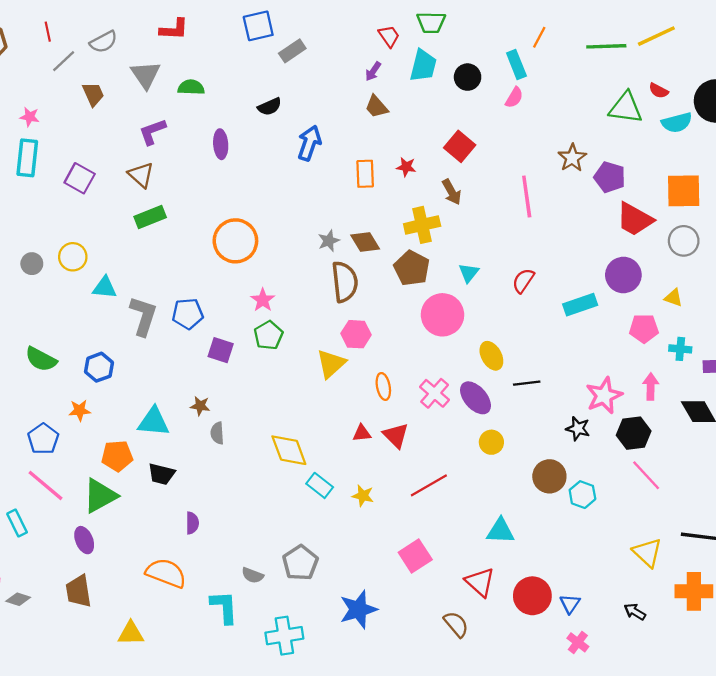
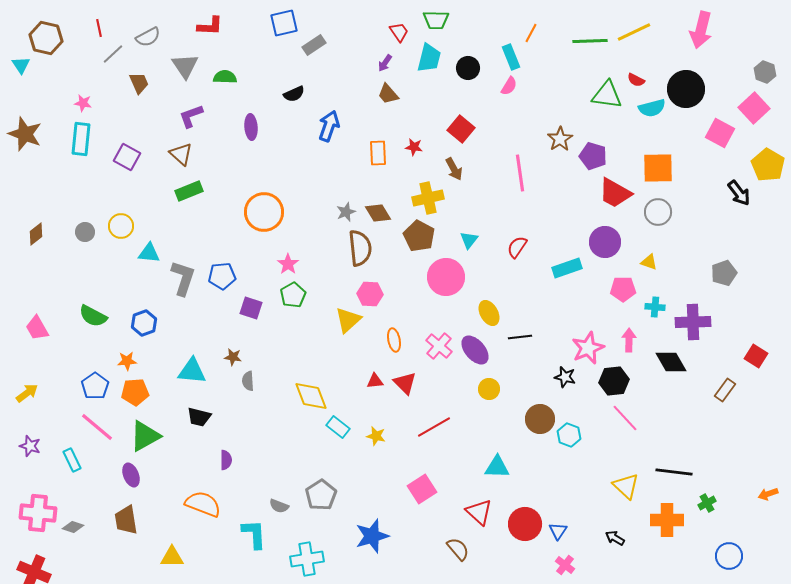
orange pentagon: (117, 456) -> (135, 392), moved

